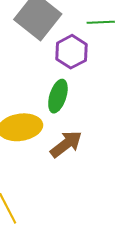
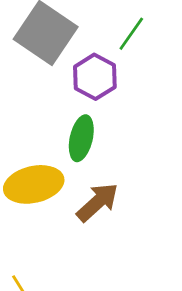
green line: (101, 22) -> (131, 34), turned -48

